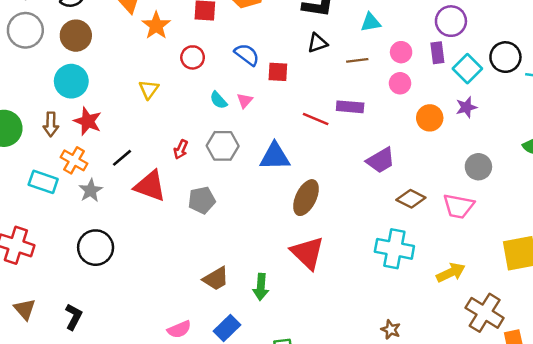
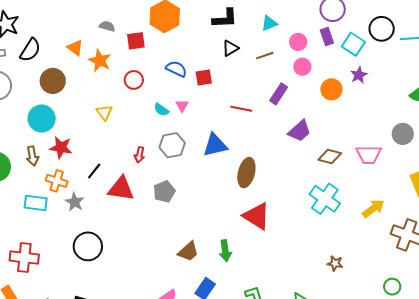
brown circle: (76, 36) -> (53, 81), moved
purple rectangle: (350, 107) -> (279, 94), moved, turned -50
gray circle: (478, 167) -> (403, 134), moved
cyan cross: (394, 249) -> (325, 199), turned 36

